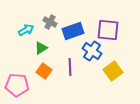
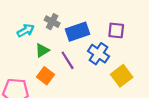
purple square: (108, 30) -> (116, 30), size x0.7
purple line: (70, 67) -> (68, 60), moved, turned -30

